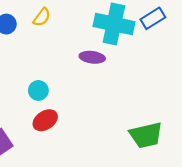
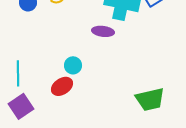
cyan circle: (38, 90) -> (73, 65), moved

